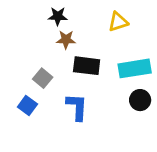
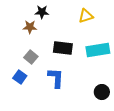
brown star: (66, 40) -> (30, 27), moved
black circle: (140, 100) -> (102, 92), moved

